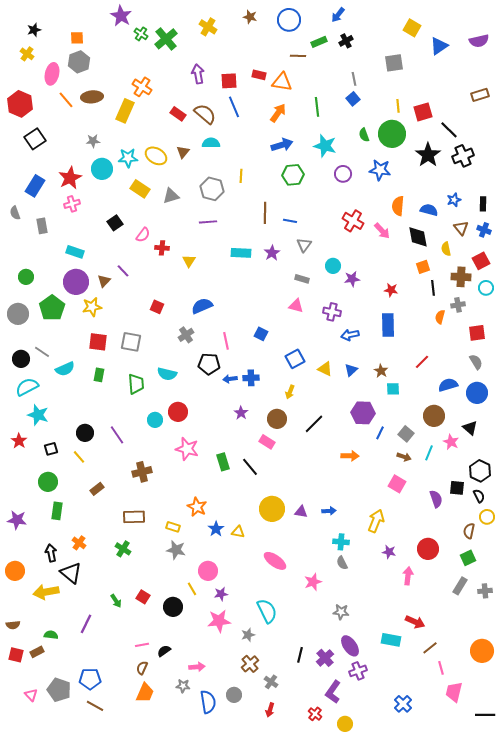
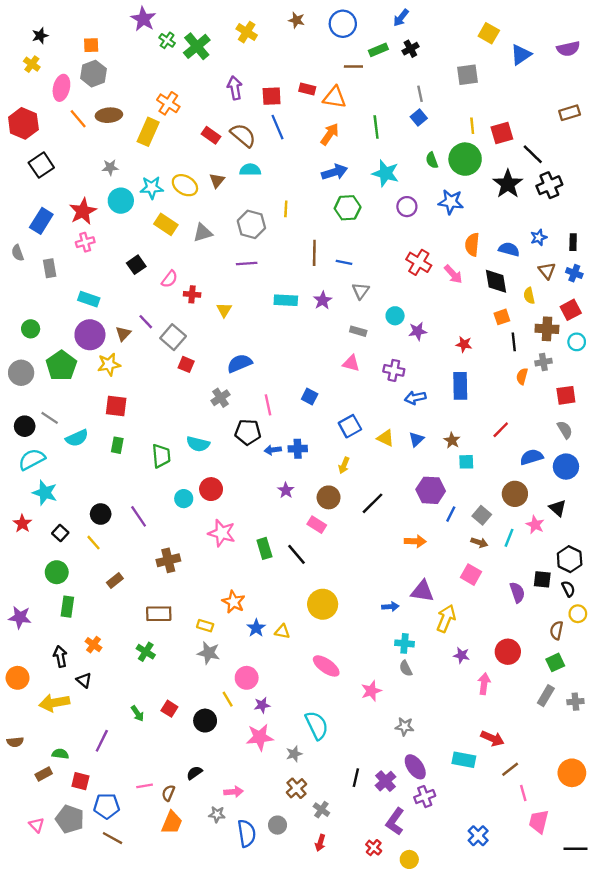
gray square: (131, 342) -> (173, 337), moved, turned 30
black square: (51, 449) -> (60, 533), turned -32
purple triangle: (301, 512) -> (422, 591), moved, size x1.5
black triangle: (71, 573) -> (84, 680), size x0.6
pink line: (142, 645) -> (145, 786), moved
red square: (16, 655) -> (80, 781), moved

